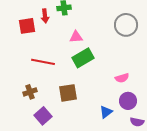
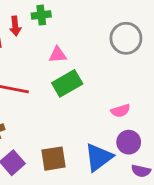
brown square: (68, 93) -> (53, 159), moved
blue triangle: (106, 112) -> (99, 157), size x1.6

